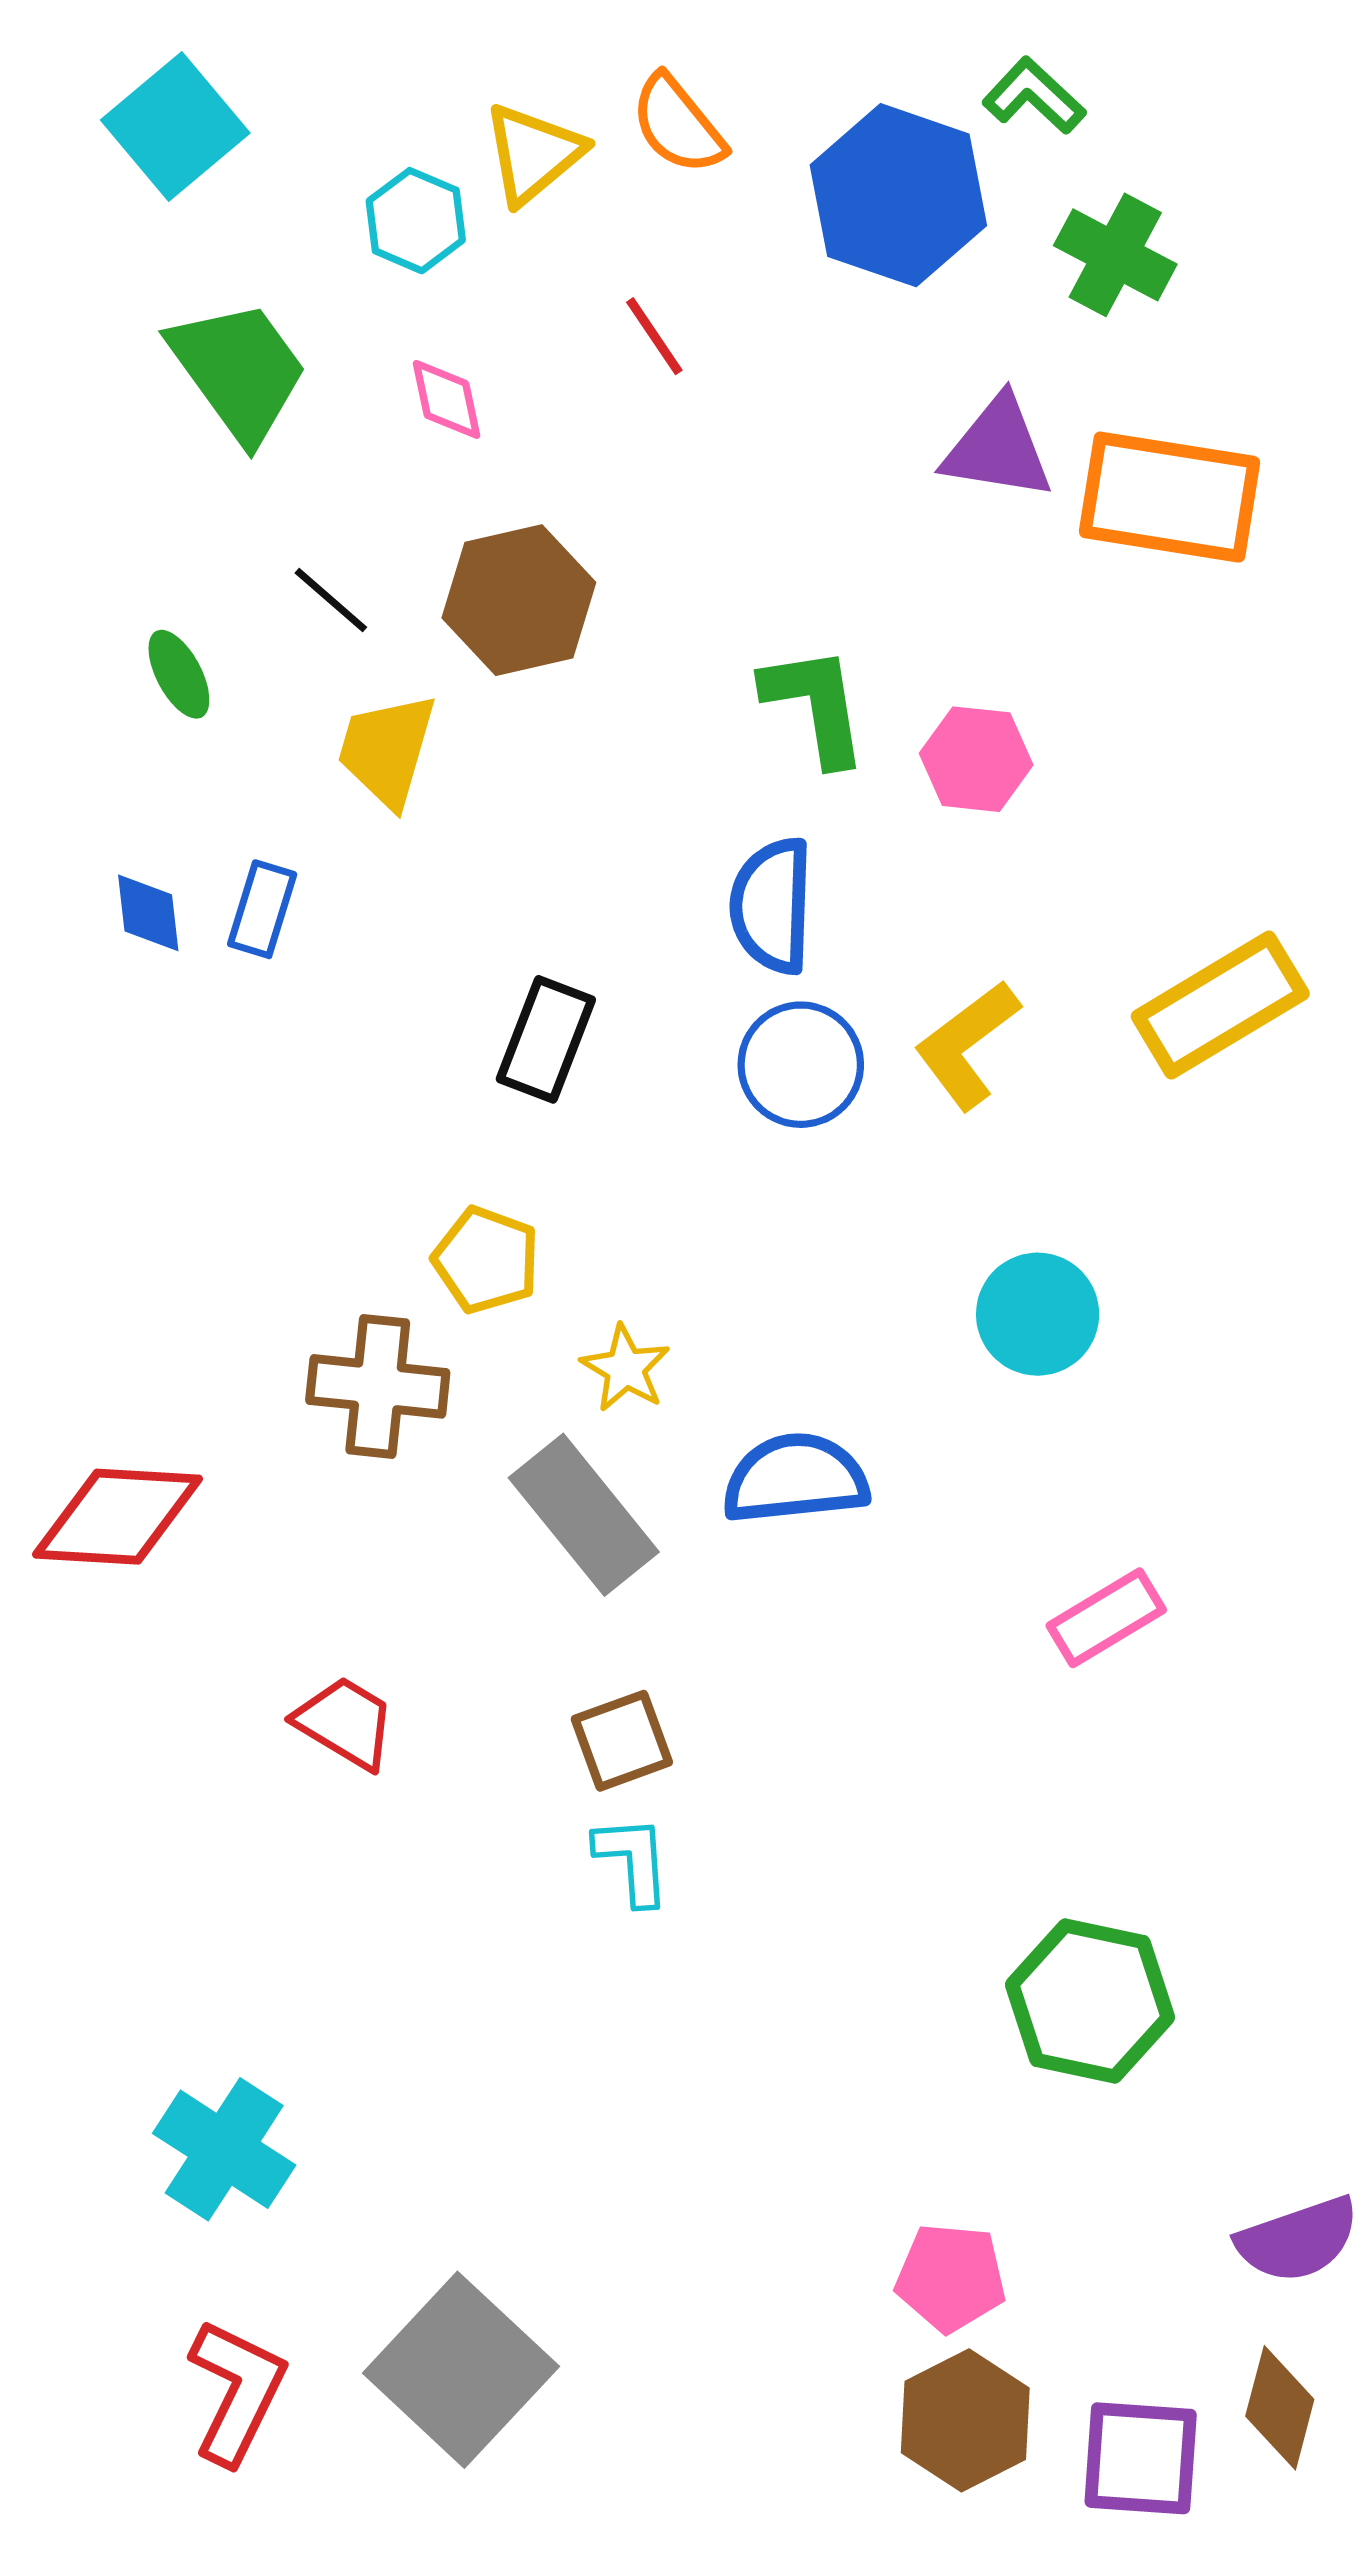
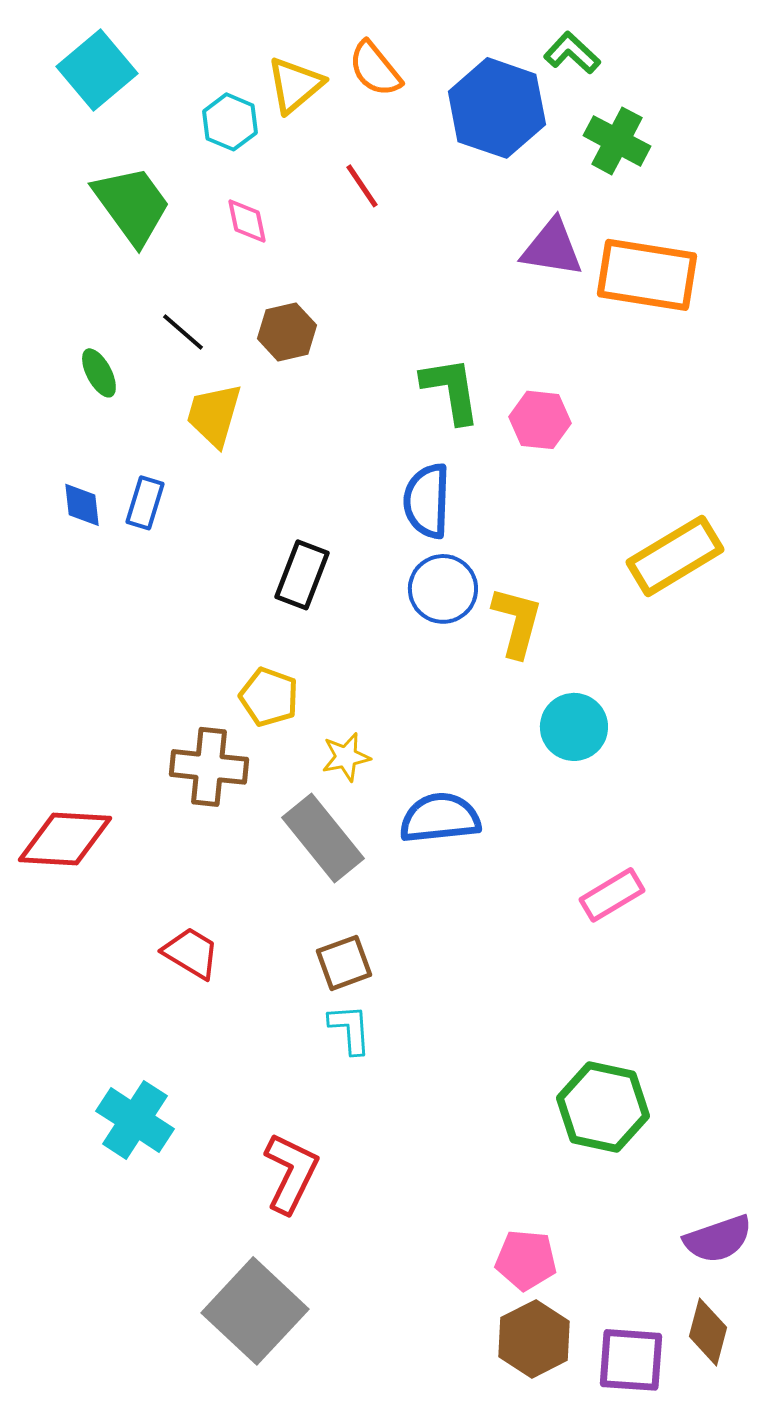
brown hexagon: (519, 600) -> (287, 332), size x0.7
yellow L-shape: (967, 1045) -> (517, 622), moved, turned 142
yellow star: (625, 1368) -> (346, 757), turned 30
cyan cross: (224, 2149) -> (135, 1120), moved
red L-shape: (237, 2391) -> (291, 1173), moved

